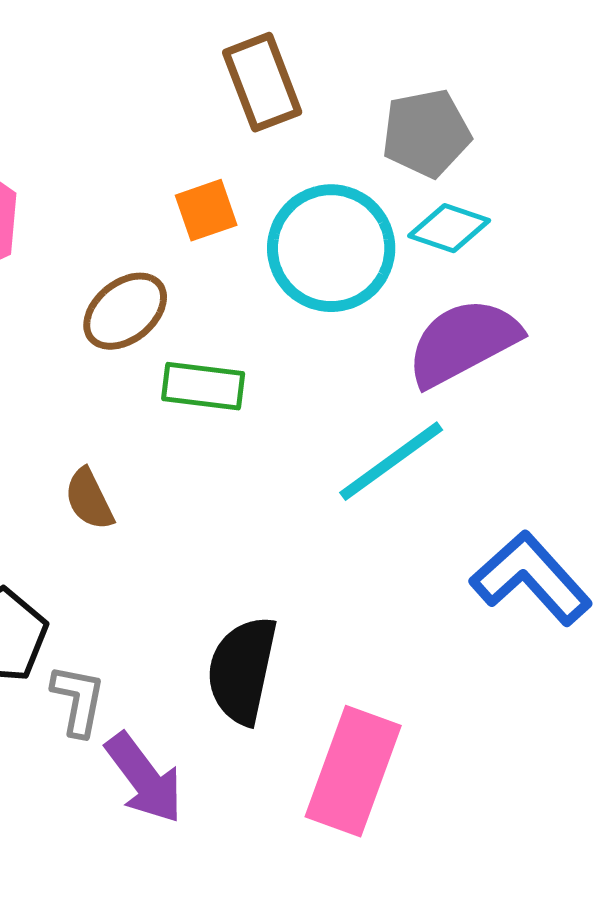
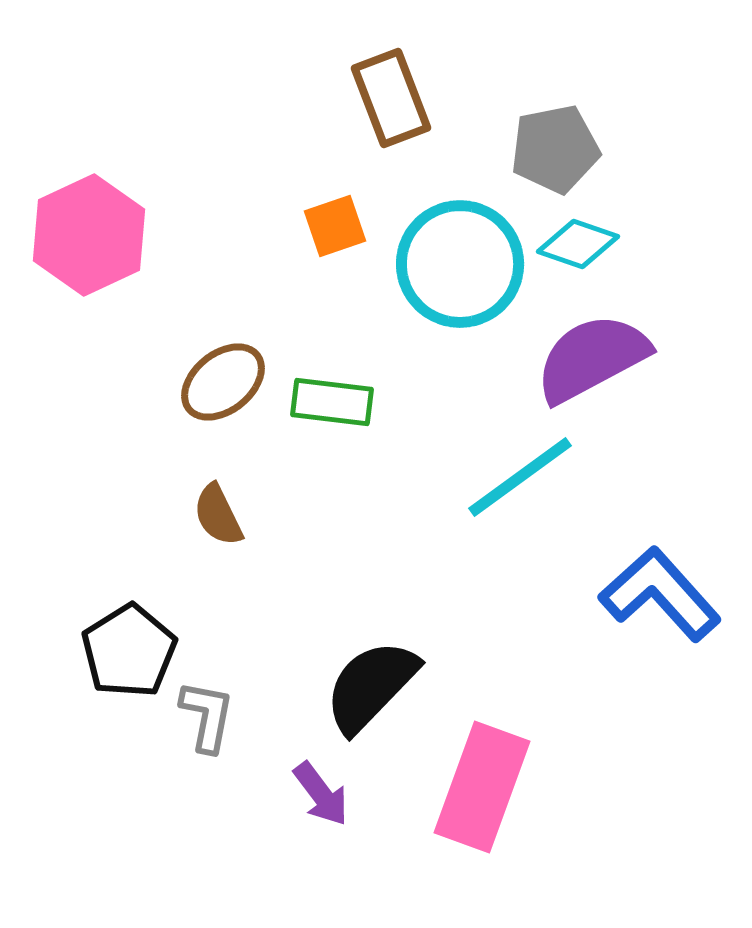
brown ellipse: (125, 311) -> (223, 382), moved
black semicircle: (242, 670) -> (371, 686), turned 32
purple arrow: (144, 778) -> (321, 794), moved, size x0.7

